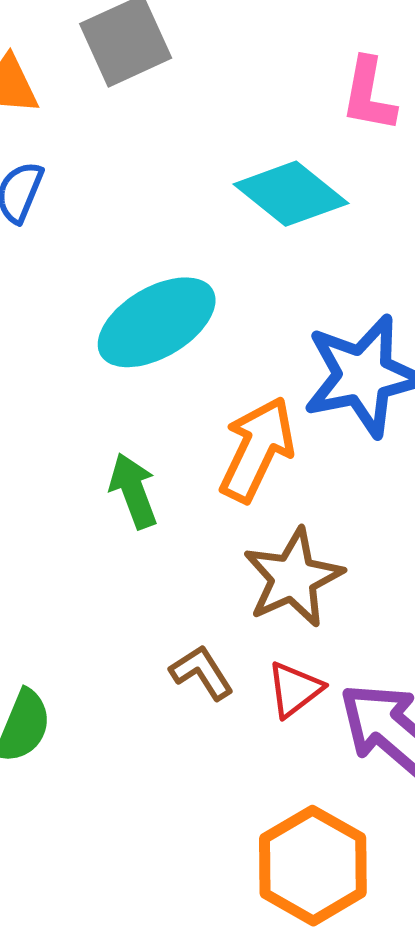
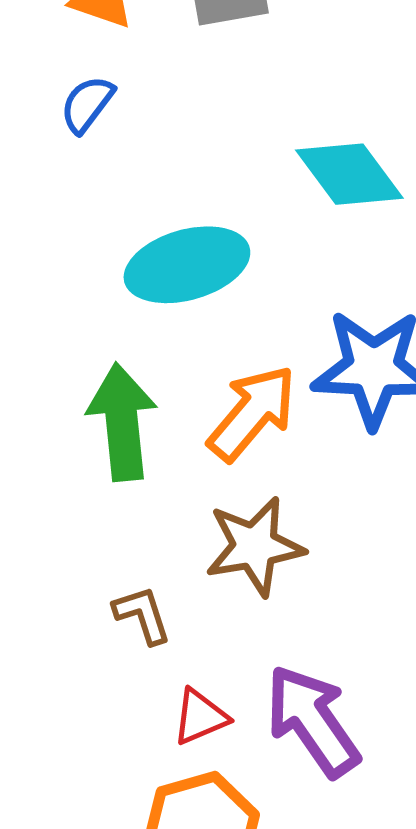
green arrow: (133, 491) -> (122, 422), size x1.5
red triangle: (295, 689) -> (200, 717), moved

